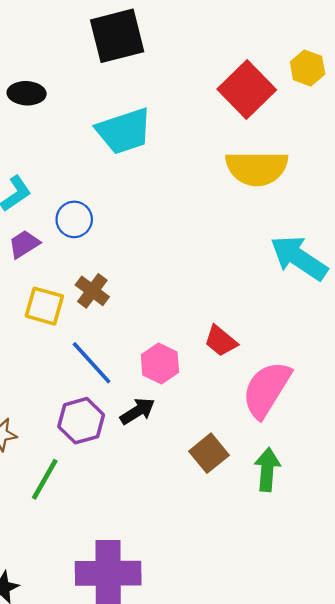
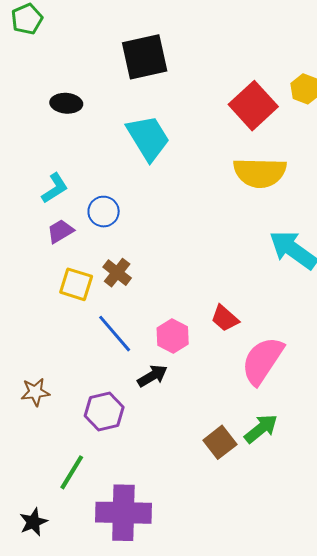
cyan trapezoid: (124, 131) -> (148, 138), turned -105
purple hexagon: (81, 421) -> (104, 412), moved
brown square: (209, 453) -> (220, 442), moved
green arrow: (267, 470) -> (261, 429), turned 45
green line: (45, 479) -> (72, 472), moved

